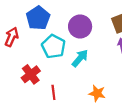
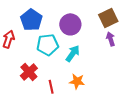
cyan pentagon: (54, 46) -> (48, 45), turned -30
orange star: (97, 93) -> (77, 81), moved

